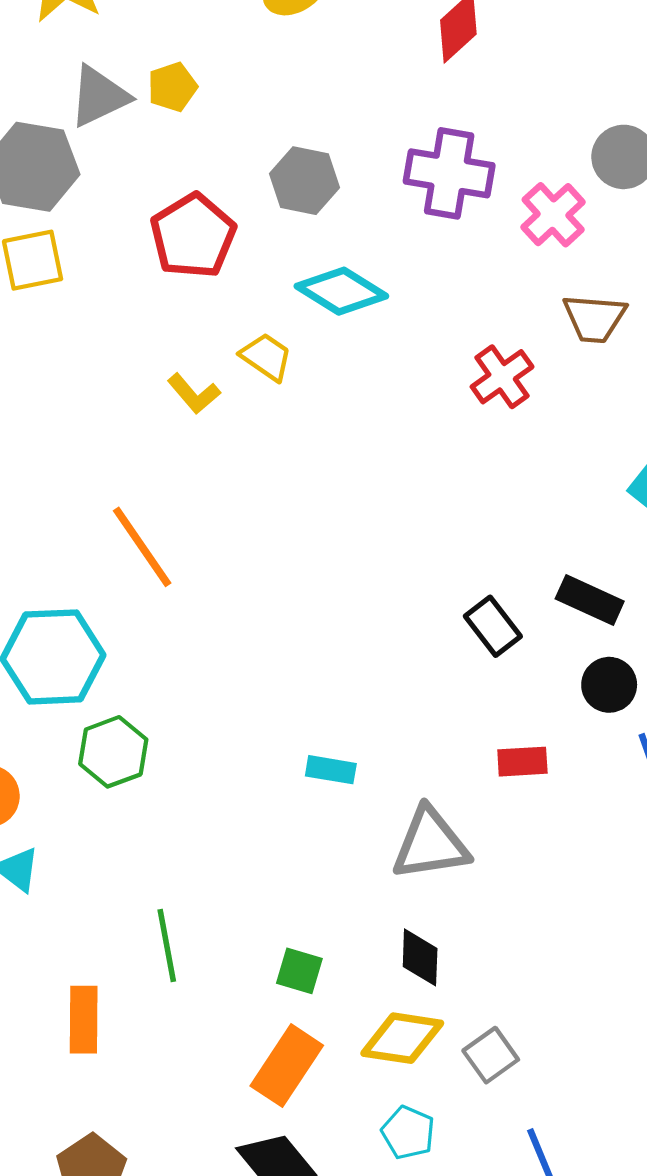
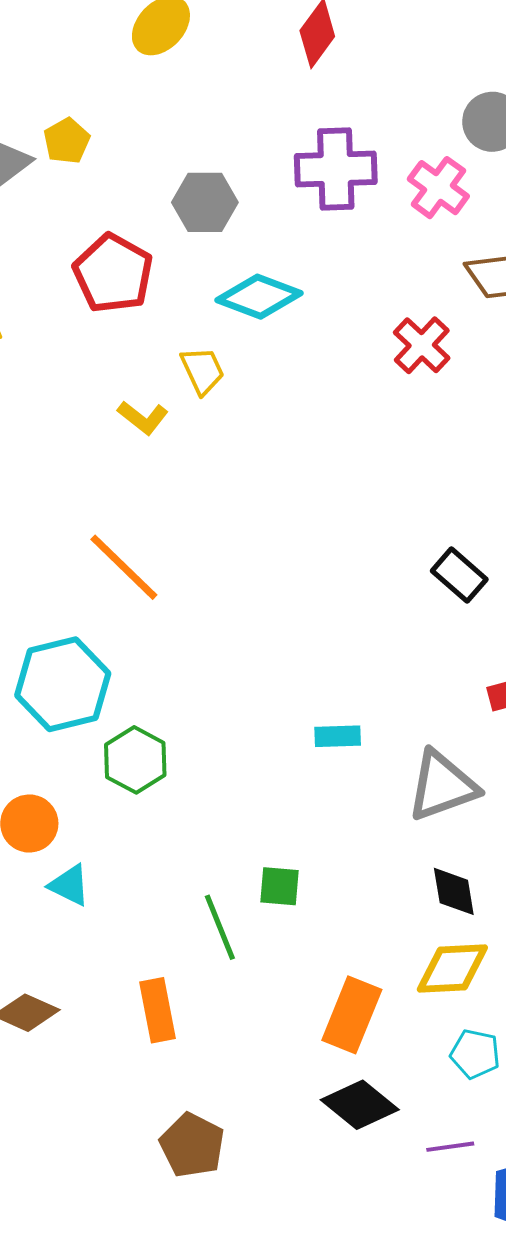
yellow trapezoid: (266, 357) -> (202, 371), turned 42
green square: (299, 971) -> (280, 886), moved

